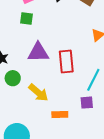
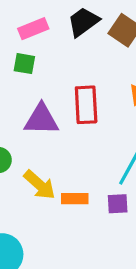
red rectangle: (66, 62) -> (86, 105), moved
orange rectangle: (60, 114) -> (75, 199), moved

